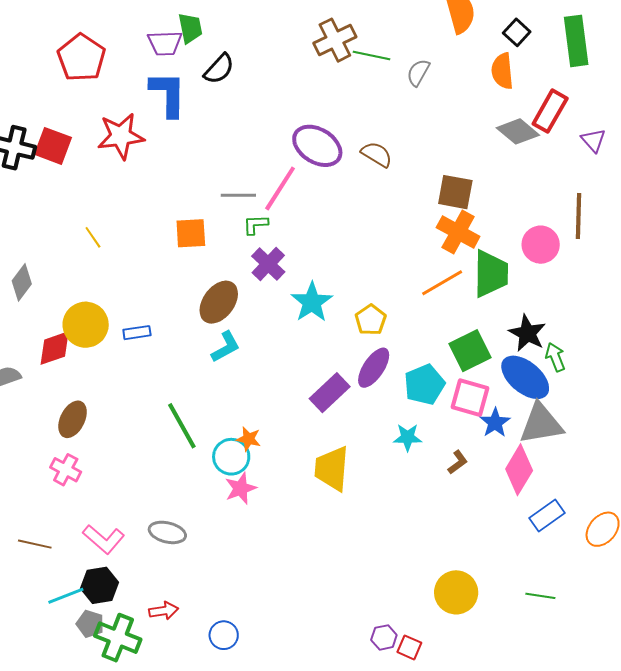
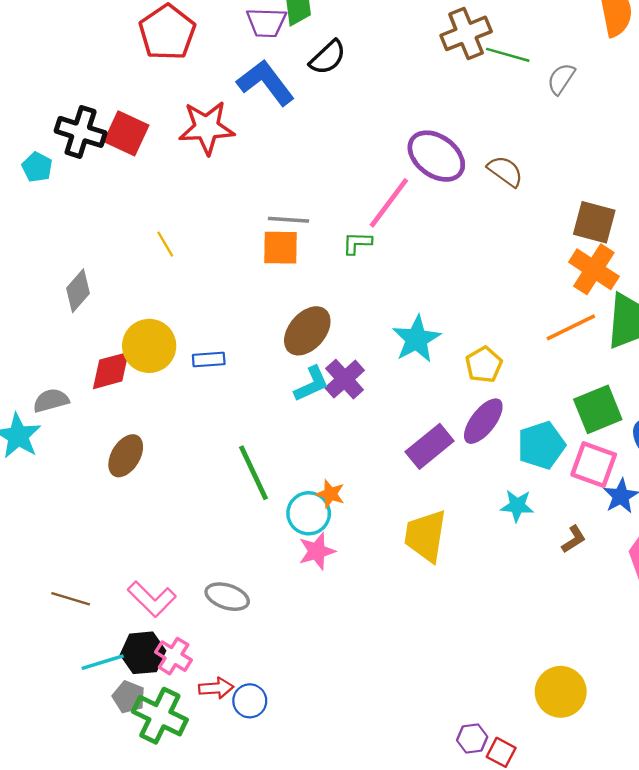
blue L-shape: (168, 94) -> (266, 82), turned -42
gray line: (238, 195) -> (288, 220), moved
purple cross: (268, 264) -> (345, 379), moved
pink cross: (66, 470) -> (174, 656), moved
blue circle: (224, 635) -> (250, 701), moved

